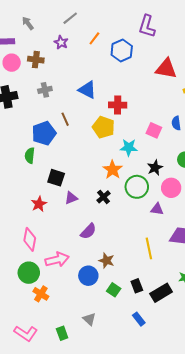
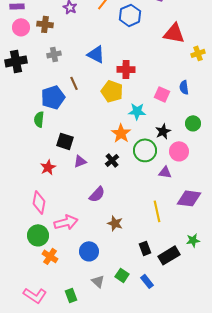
blue circle: (88, 276) -> (89, 251), moved
green square: (114, 290) -> (122, 275), moved

